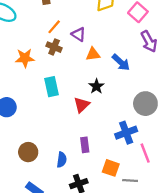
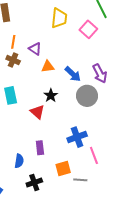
orange line: (54, 27) -> (13, 42), turned -32
purple arrow: (149, 41) -> (100, 73), moved
gray circle: (145, 104) -> (87, 96), moved
red triangle: (82, 105) -> (37, 112), turned -35
orange square: (111, 168) -> (63, 169), turned -35

